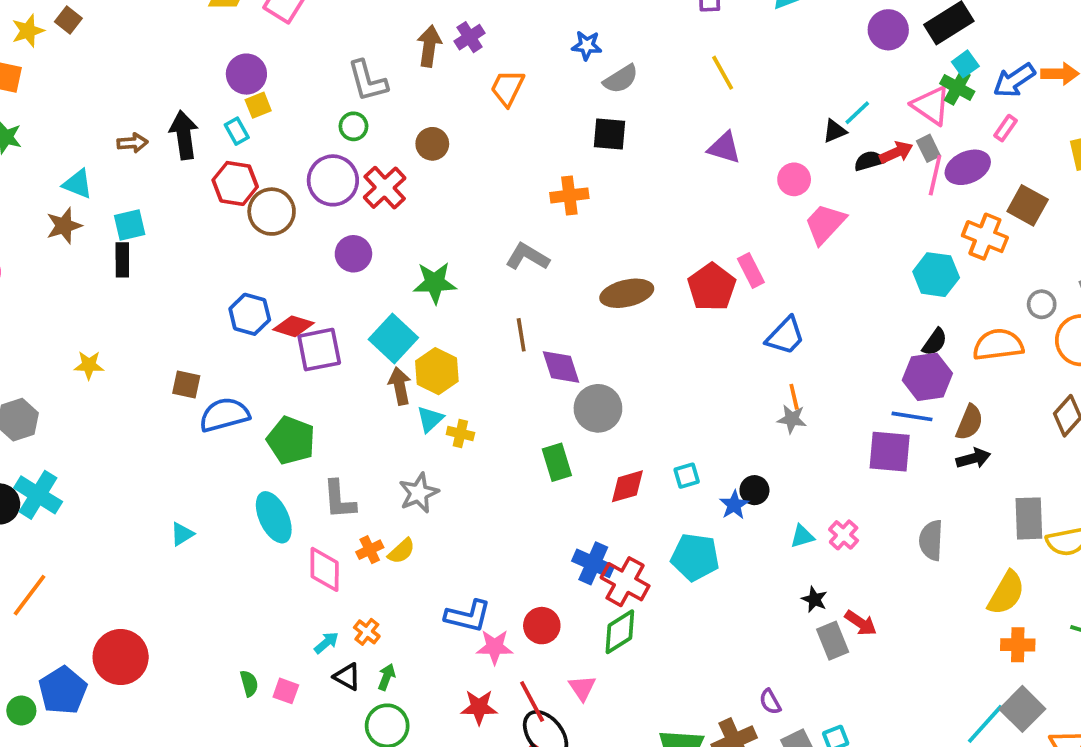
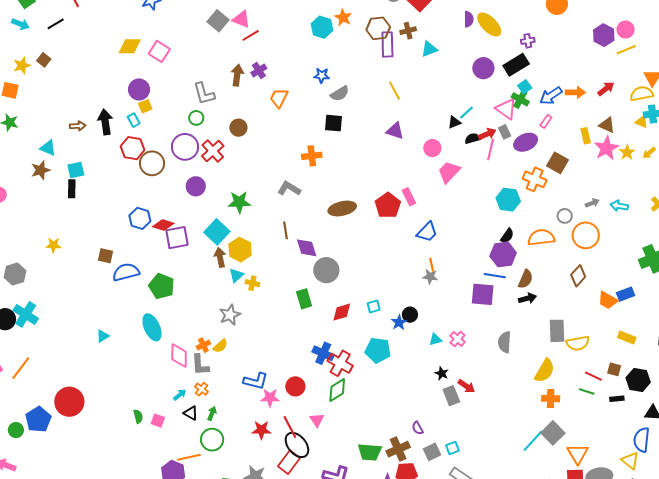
pink line: (935, 175) -> (491, 149), moved
gray L-shape: (339, 500) -> (200, 365), moved

